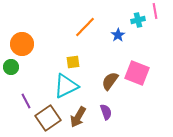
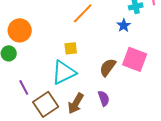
blue star: (118, 35) -> (124, 25), moved

